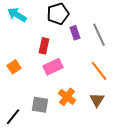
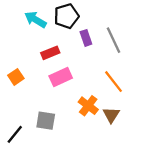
cyan arrow: (17, 15) -> (35, 20), moved
red rectangle: (44, 46) -> (50, 53), turned 56
orange cross: (67, 97) -> (88, 106), moved

